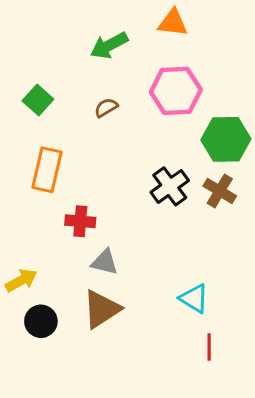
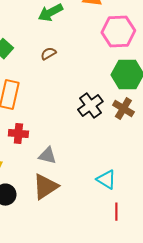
pink hexagon: (176, 91) -> (118, 32), moved
red cross: (80, 221) -> (18, 134), moved

